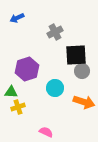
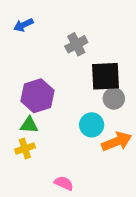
cyan circle: (55, 88) -> (92, 125), moved
green triangle: (11, 92) -> (29, 125), moved
orange arrow: (84, 102) -> (117, 142), turned -40

